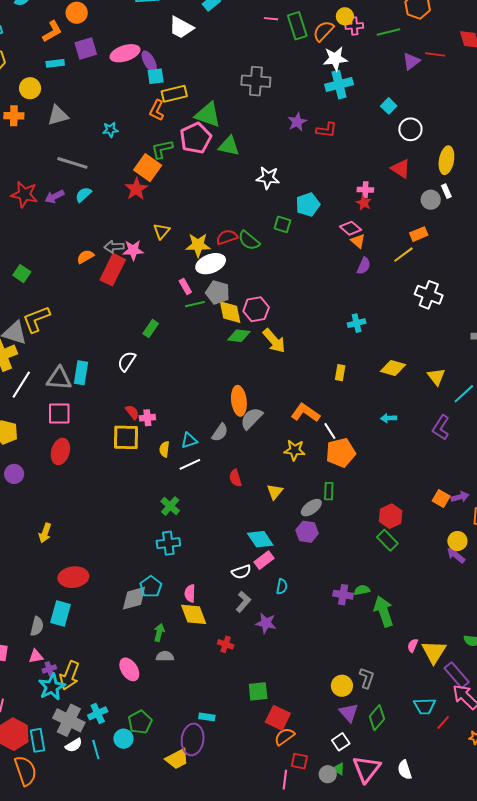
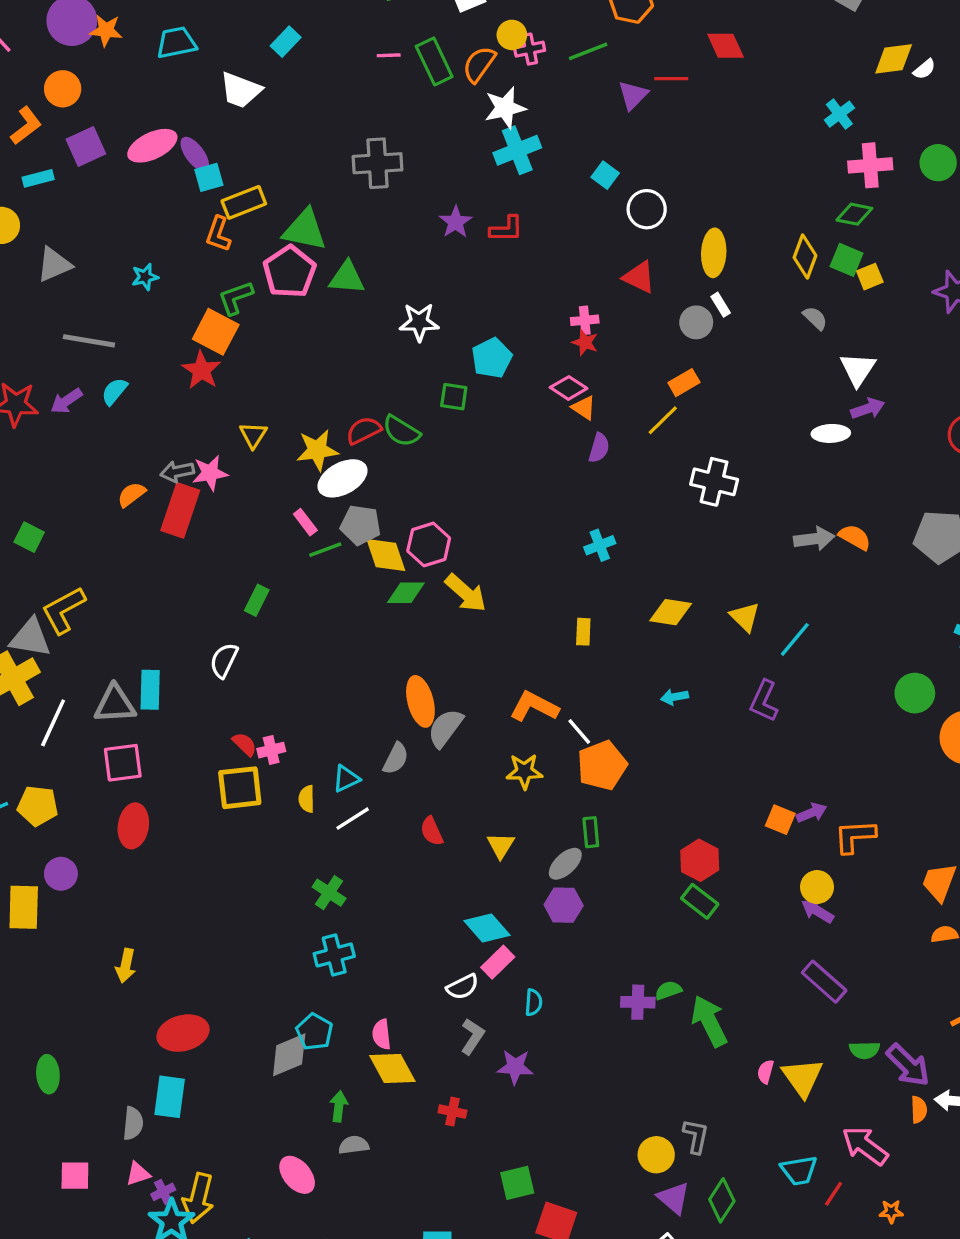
purple rectangle: (457, 675) -> (824, 982), moved

